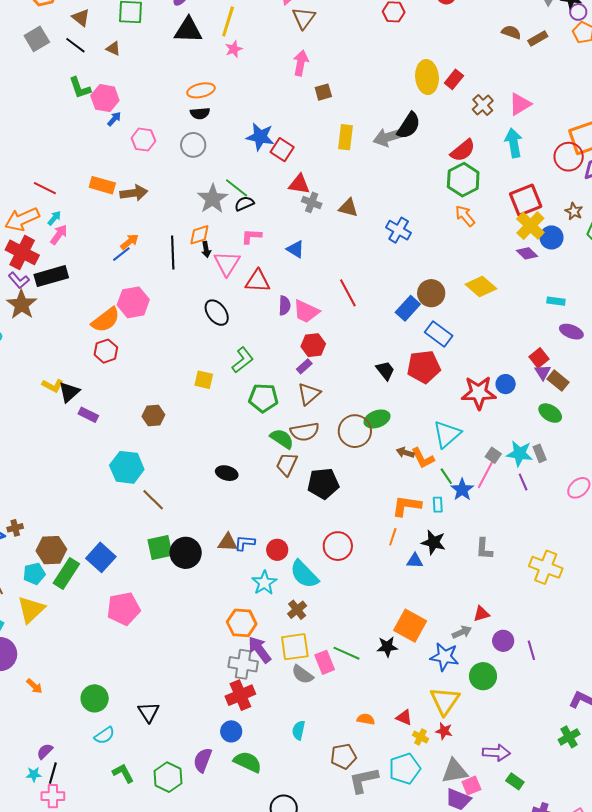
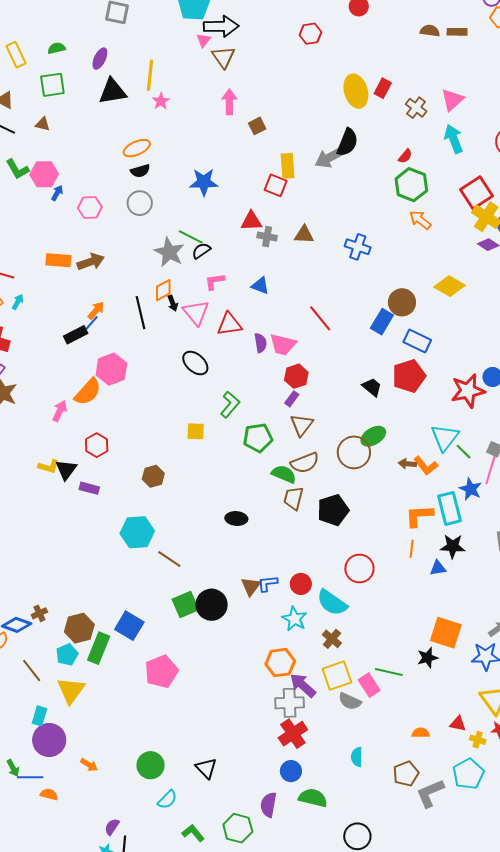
brown rectangle: (538, 39) -> (457, 32), turned 42
red square: (282, 150) -> (276, 185), moved
red semicircle: (463, 150) -> (405, 156), size x0.6
pink arrow: (59, 235) -> (60, 411), moved
black rectangle: (51, 276) -> (76, 335), moved, size x0.7
red hexagon: (106, 351) -> (97, 445), moved
green line: (446, 476) -> (463, 452), moved
cyan rectangle: (438, 505) -> (450, 508), size x2.0
brown triangle: (228, 542) -> (251, 586), turned -45

